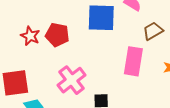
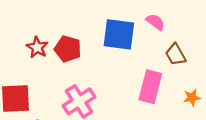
brown trapezoid: (153, 31) -> (176, 55), turned -95

